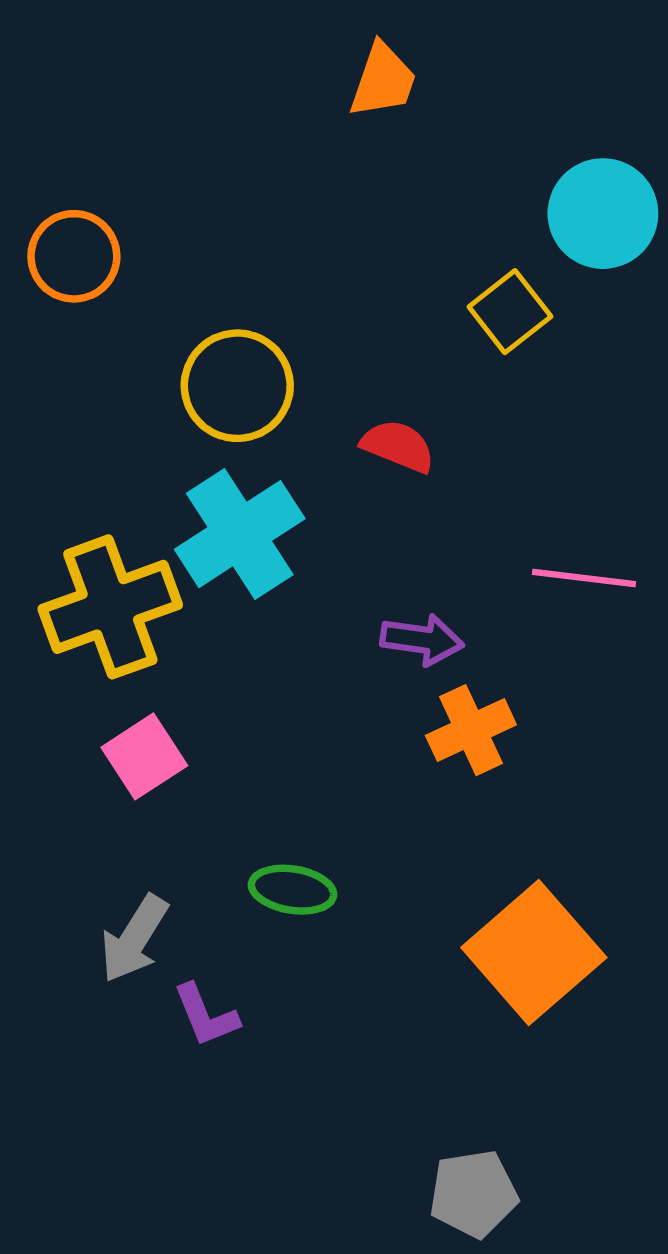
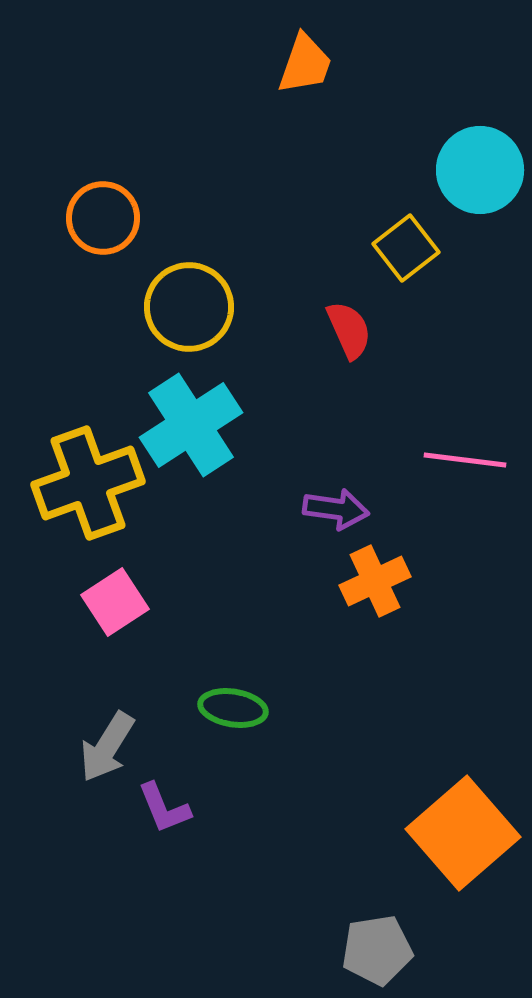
orange circle: (74, 256) -> (103, 218), moved
red semicircle: (398, 446) -> (349, 330), moved, turned 44
orange square: (534, 952) -> (463, 833), moved

